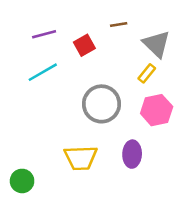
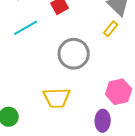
pink hexagon: (157, 110) -> (119, 92), moved
purple ellipse: (132, 154) -> (103, 121), moved

